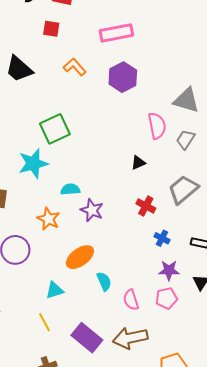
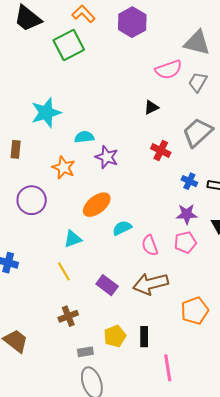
pink semicircle: (157, 126) -> (169, 70), turned 84
green square: (55, 129) -> (69, 45), moved
blue cross: (162, 238) -> (189, 181), moved
cyan semicircle: (104, 281) -> (122, 228), turned -90
purple rectangle: (87, 338) -> (107, 285), size x0.7

